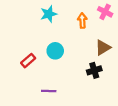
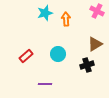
orange arrow: (82, 20) -> (66, 19), moved
cyan circle: (55, 51) -> (58, 54), moved

